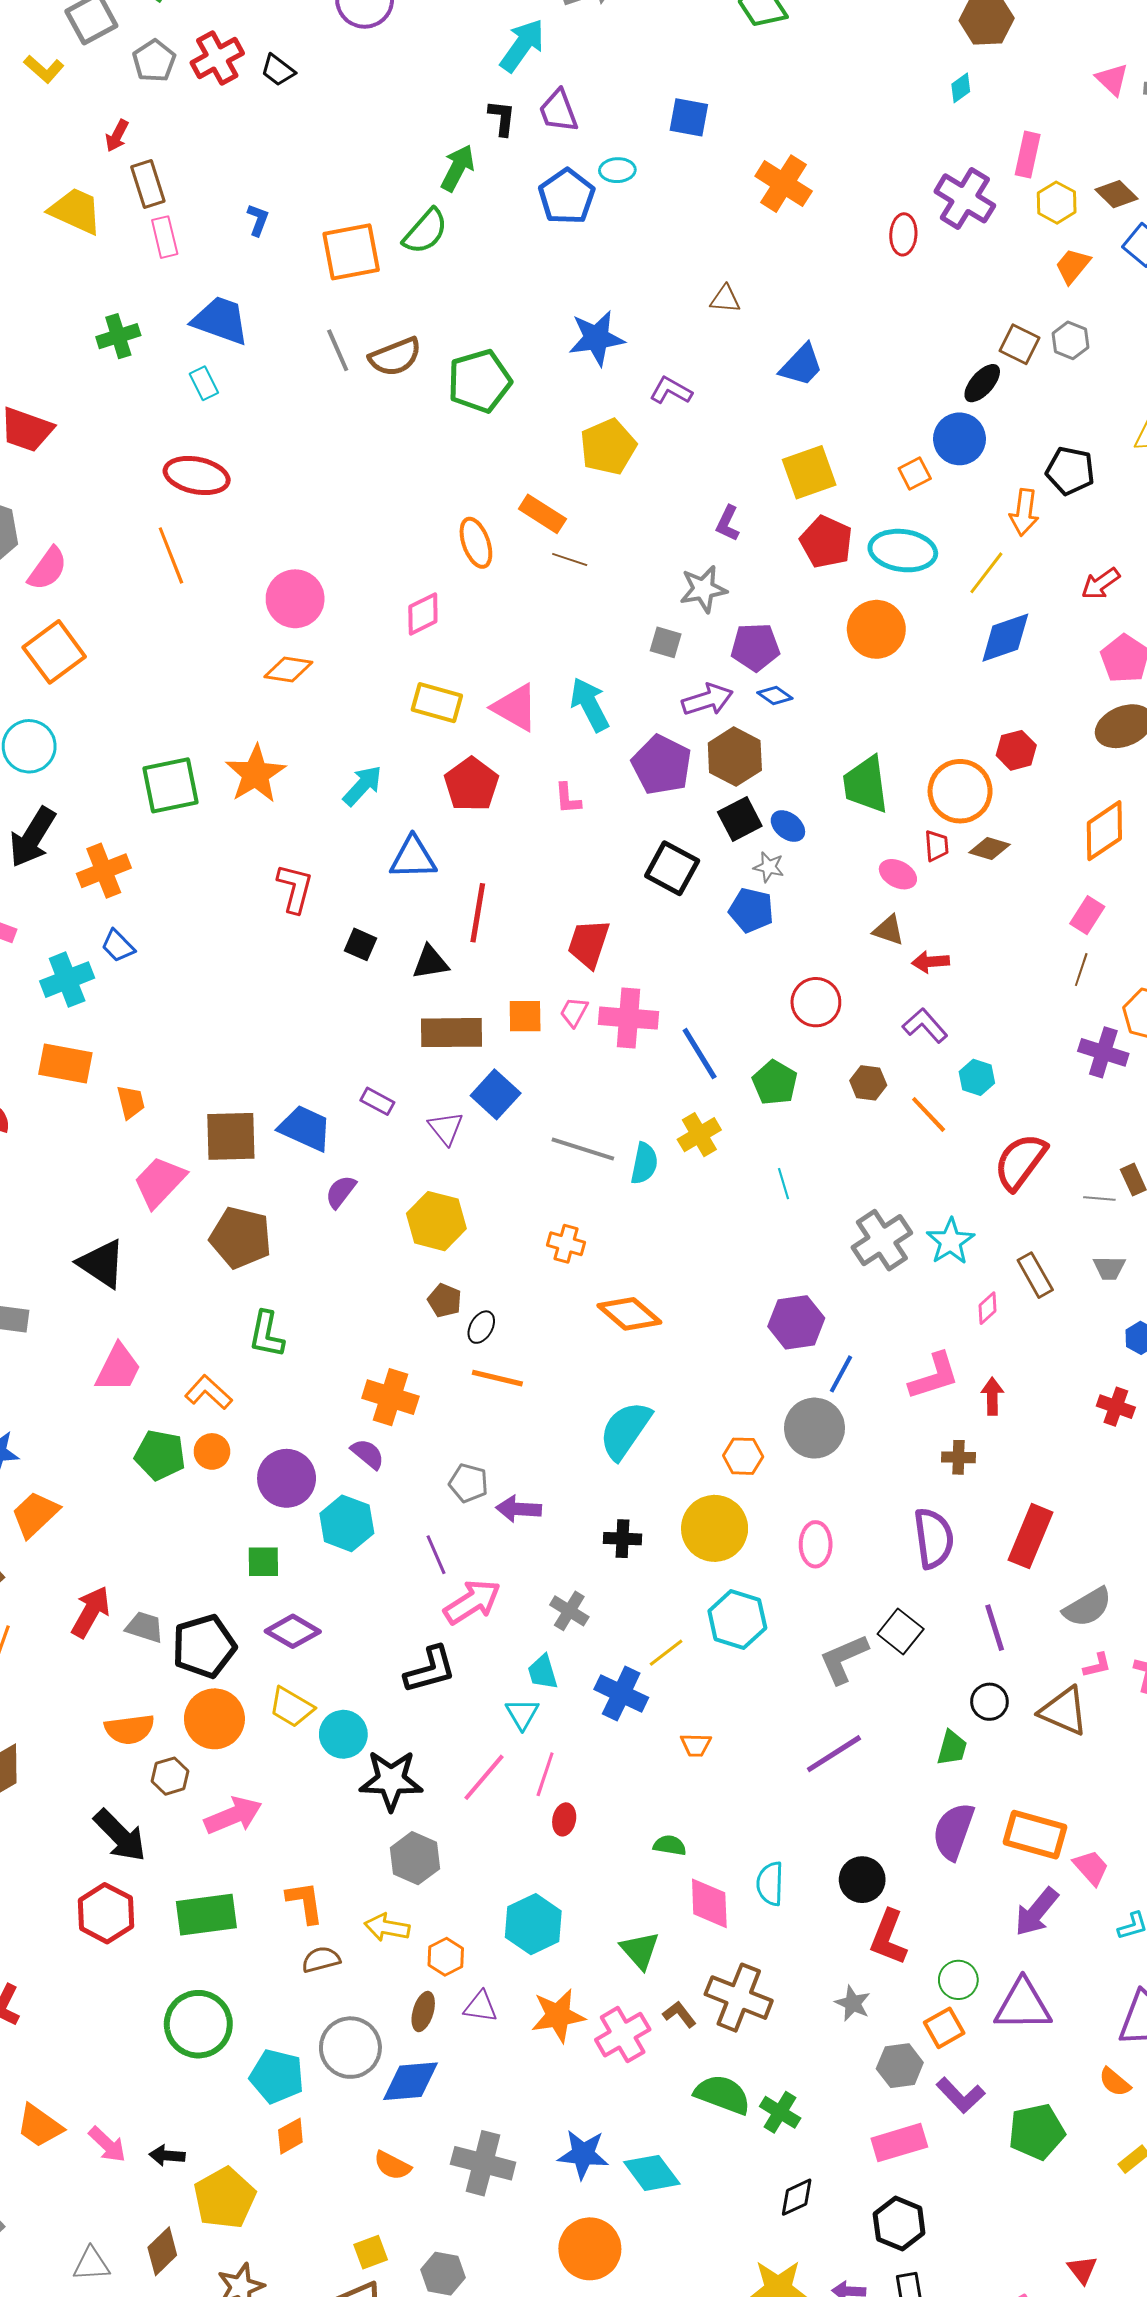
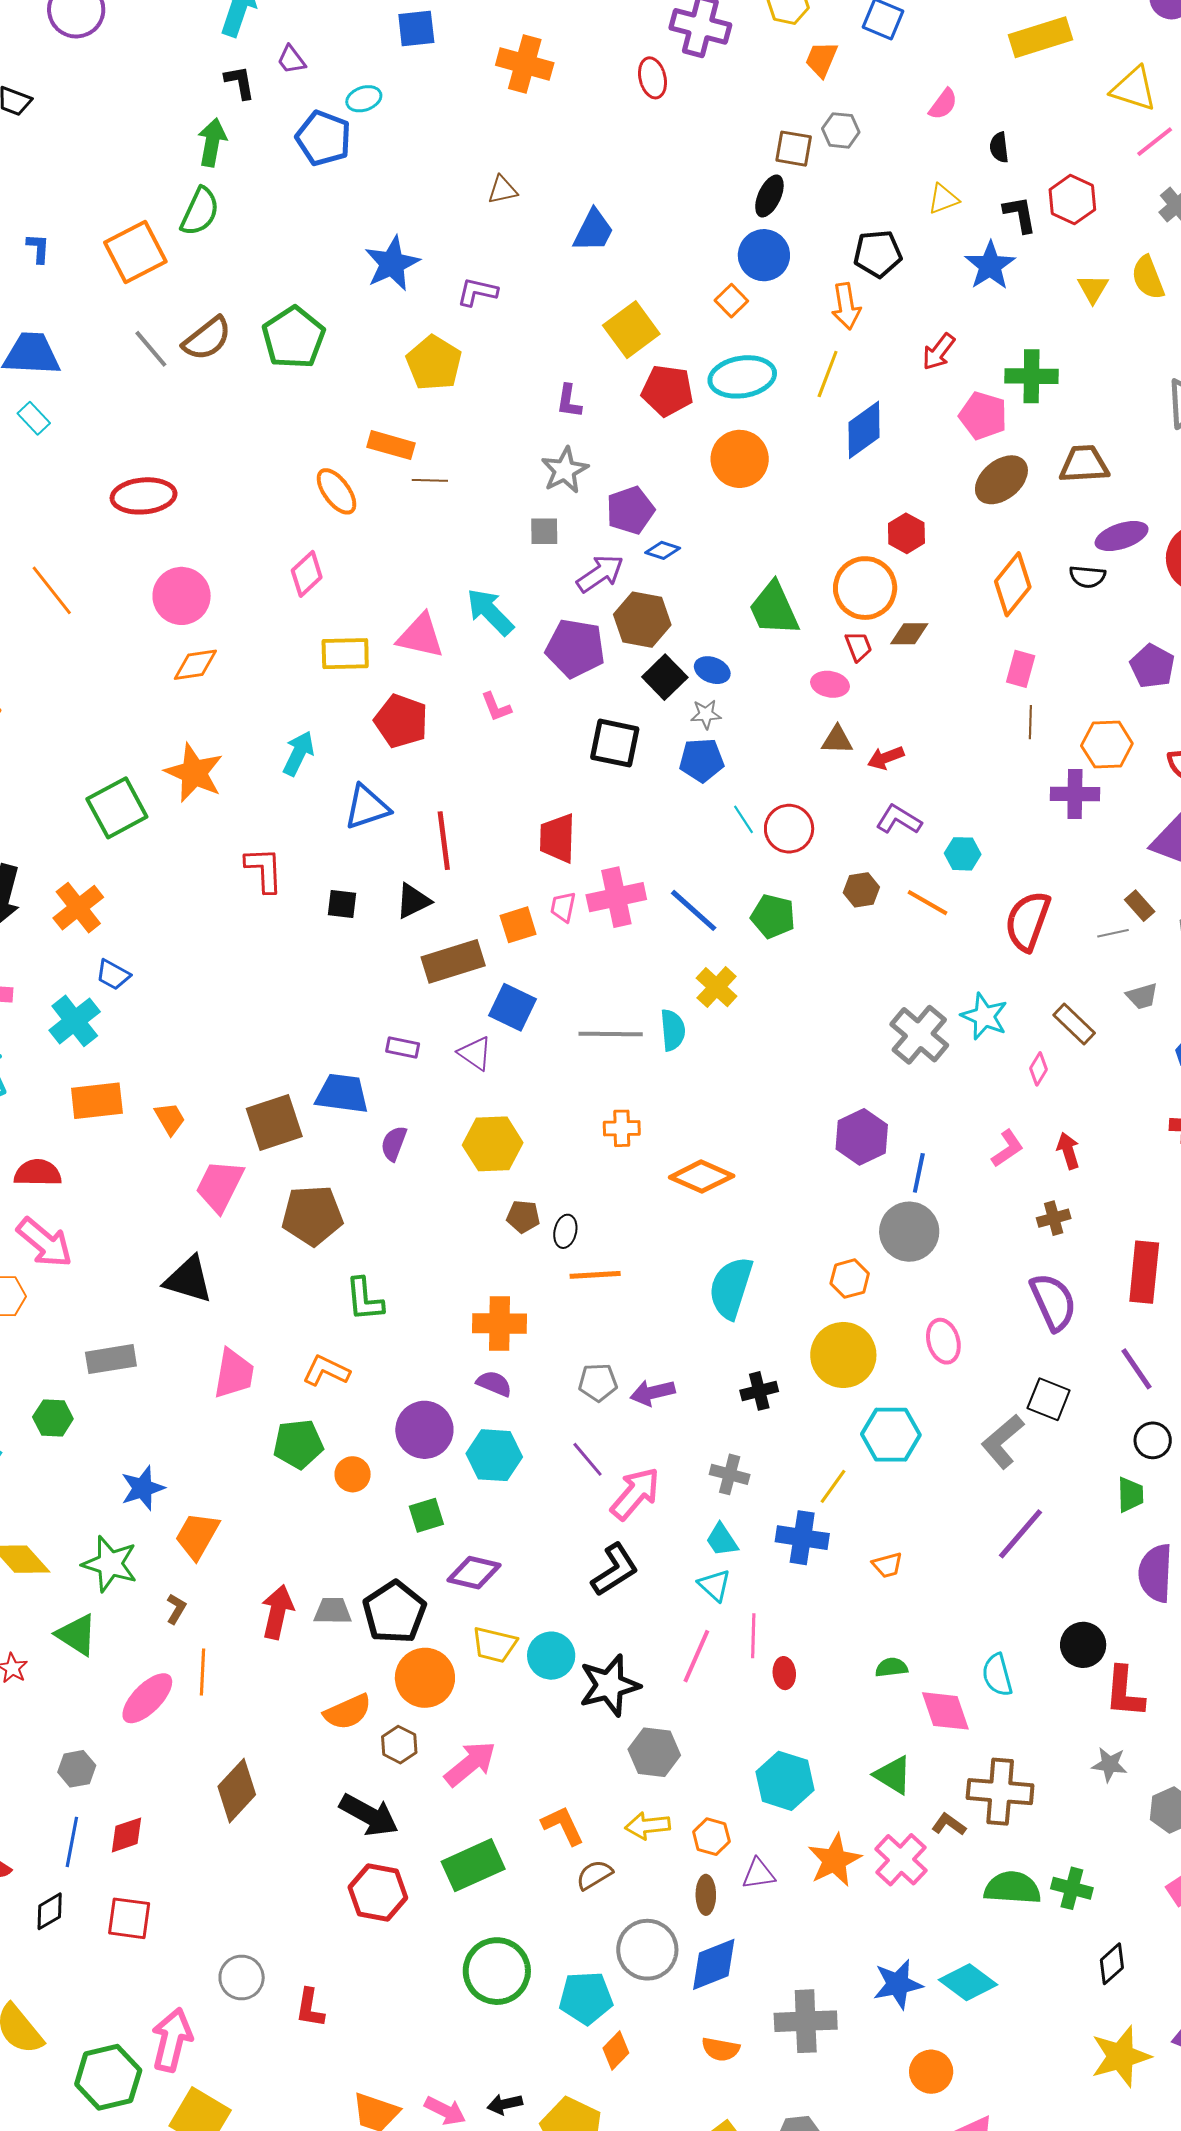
purple trapezoid: (558, 111) -> (291, 60), size x0.7
red ellipse: (197, 476) -> (144, 496), moved
cyan line: (784, 1184) -> (743, 819), moved
pink L-shape: (934, 1376) -> (1007, 1148), size x0.7
orange circle: (212, 1451) -> (353, 1474), moved
orange circle: (590, 2249) -> (931, 2072), size x0.7

